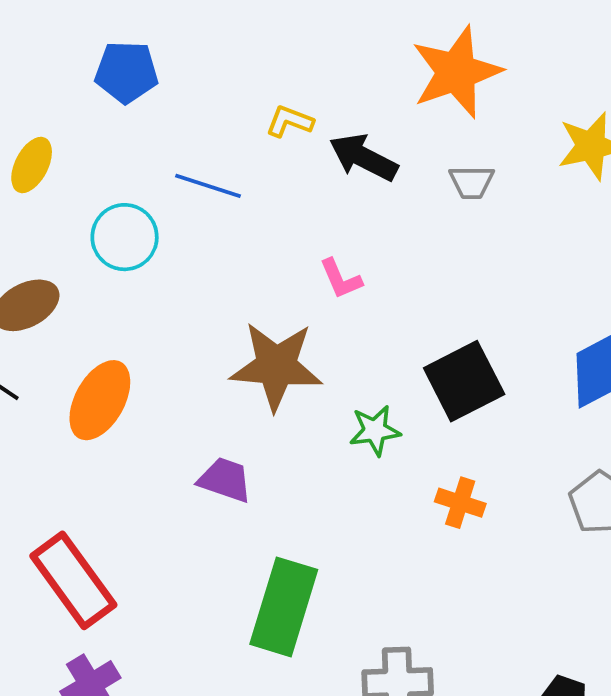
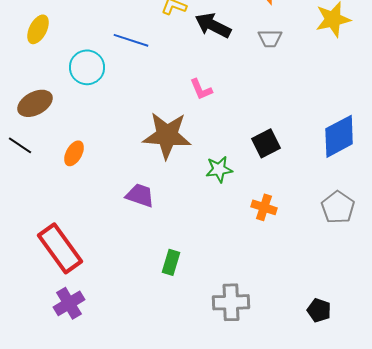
black square: (464, 381) -> (266, 143), size x0.7
orange ellipse: (100, 400) -> (74, 153), size x0.6
green rectangle: (284, 607) -> (171, 262), size x0.5

